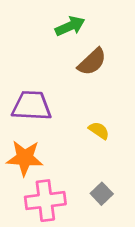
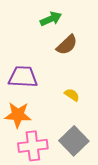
gray square: (102, 194) -> (74, 141), size x1.8

